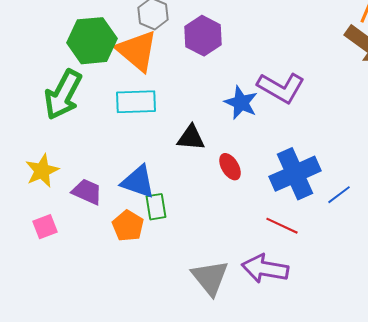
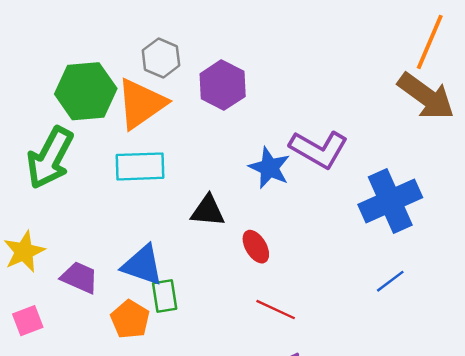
orange triangle: (137, 51) -> (141, 104), turned 45
blue cross: (295, 174) -> (390, 201), moved
red line: (282, 226) -> (276, 310), moved

